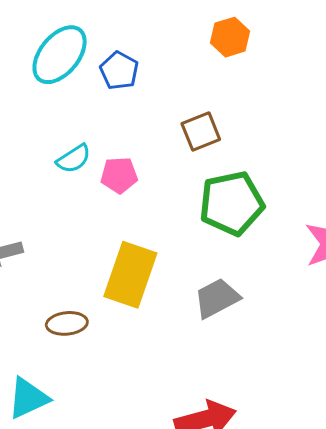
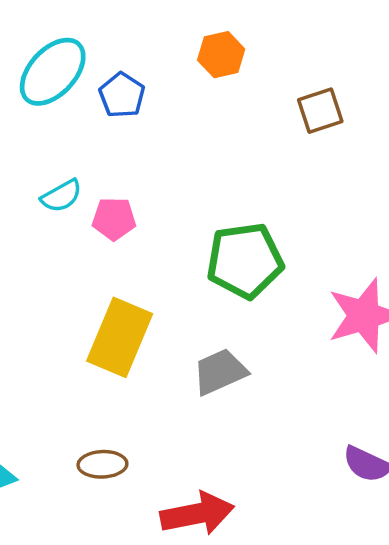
orange hexagon: (230, 37) -> (221, 55), moved
brown square: (201, 132) -> (320, 111), moved
brown ellipse: (67, 323) -> (102, 464), moved

